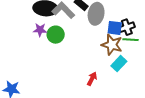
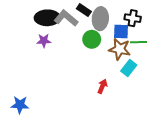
black cross: (127, 27) -> (133, 18), moved, turned 35
green circle: (56, 35) -> (92, 39), moved

